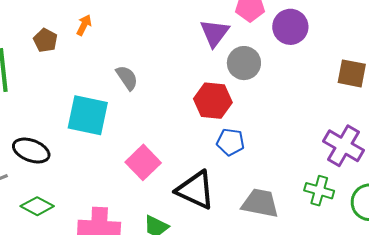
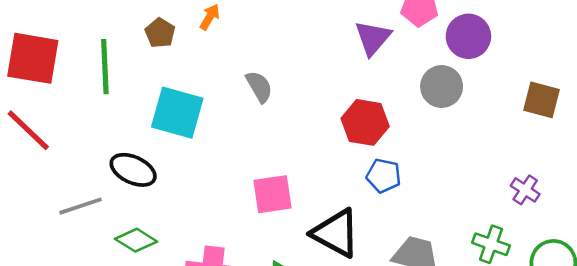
gray circle: (244, 63) -> (442, 87), moved
cyan square: (88, 115) -> (177, 113), moved
purple cross: (344, 146) -> (525, 190), size x0.6
pink square: (143, 162) -> (272, 194), turned 32

